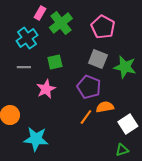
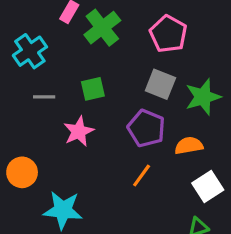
cyan cross: (27, 38) -> (30, 51), moved
green star: (125, 67) -> (203, 97), turned -30
orange semicircle: (105, 107) -> (189, 146), moved

